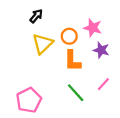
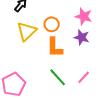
pink star: (93, 28) -> (84, 16), moved
pink line: (103, 84) -> (84, 77), moved

